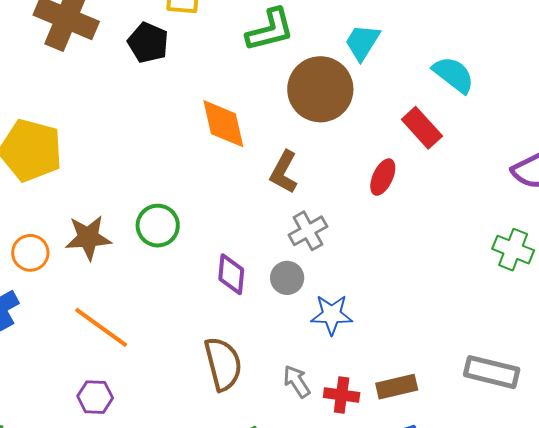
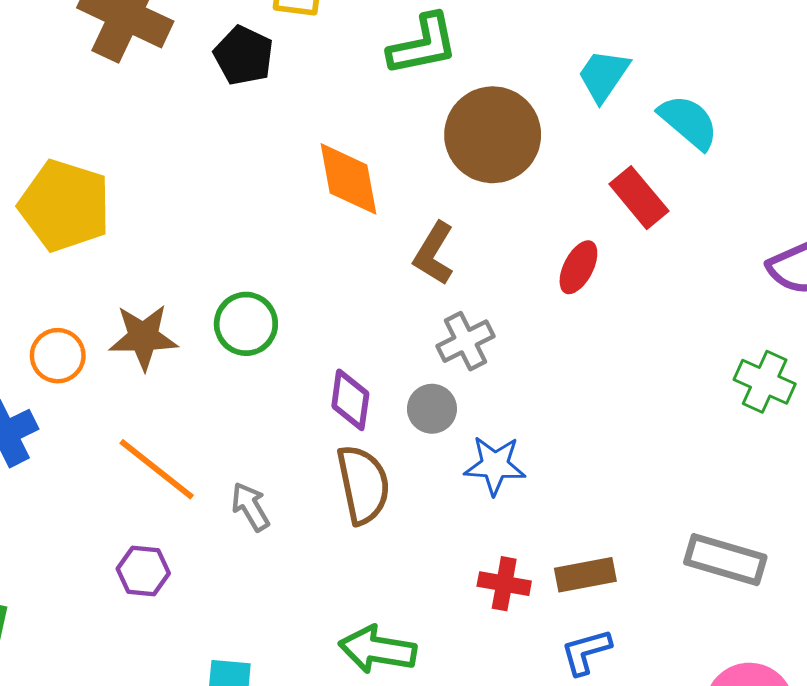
cyan trapezoid: (362, 42) -> (603, 75), moved
brown semicircle: (223, 364) -> (363, 485), moved
gray arrow: (297, 381) -> (250, 507), moved

